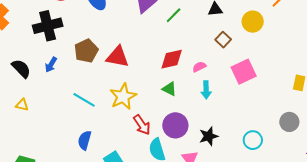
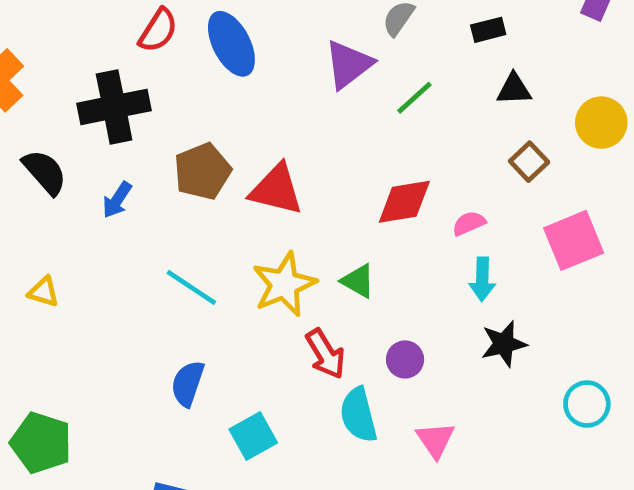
black semicircle: (21, 69) -> (45, 172), moved
green triangle: (169, 89) -> (358, 281), moved
purple circle: (175, 125) -> (405, 359), size x0.6
black star: (209, 136) -> (504, 344), moved

